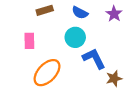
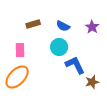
orange ellipse: (47, 73) -> (17, 77), moved

